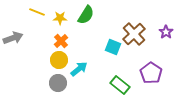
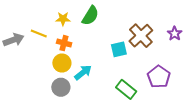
yellow line: (37, 12) -> (39, 34), moved
orange cross: (61, 41) -> (64, 43), turned -32
cyan square: (113, 47) -> (119, 49), turned -35

